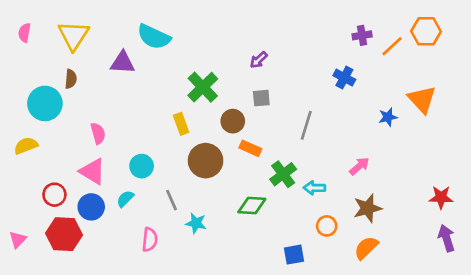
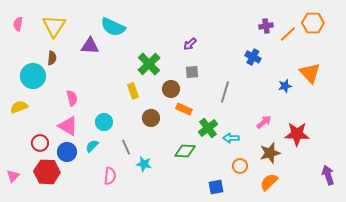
brown circle: (206, 161) -> (151, 118), size x0.7
red star: (441, 197) -> (297, 134), moved, size x1.4

